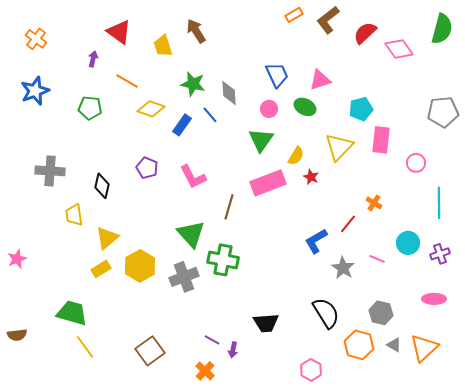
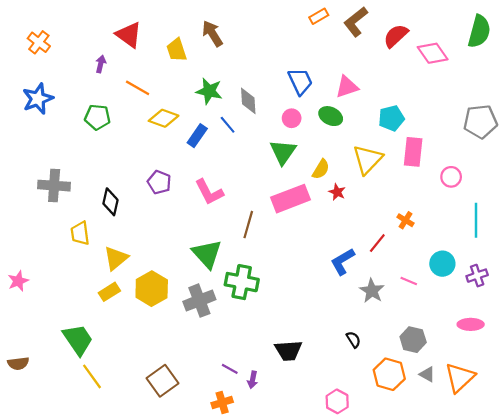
green trapezoid: (72, 313) -> (78, 340), turned 40
black semicircle: (326, 313) -> (353, 340), size x0.5
orange cross: (205, 371) -> (222, 402), turned 30

